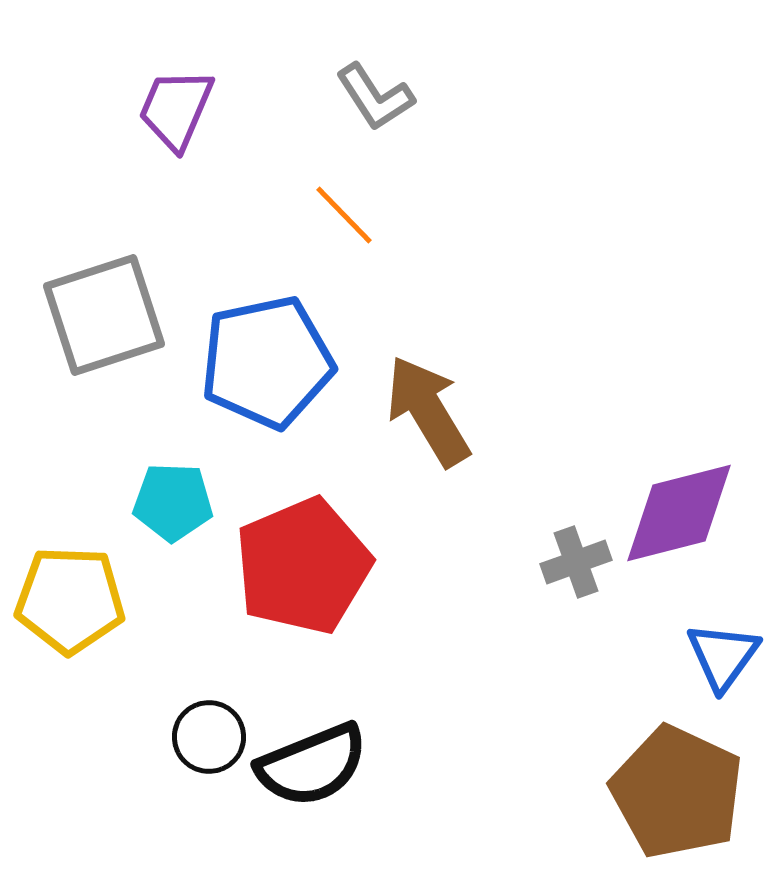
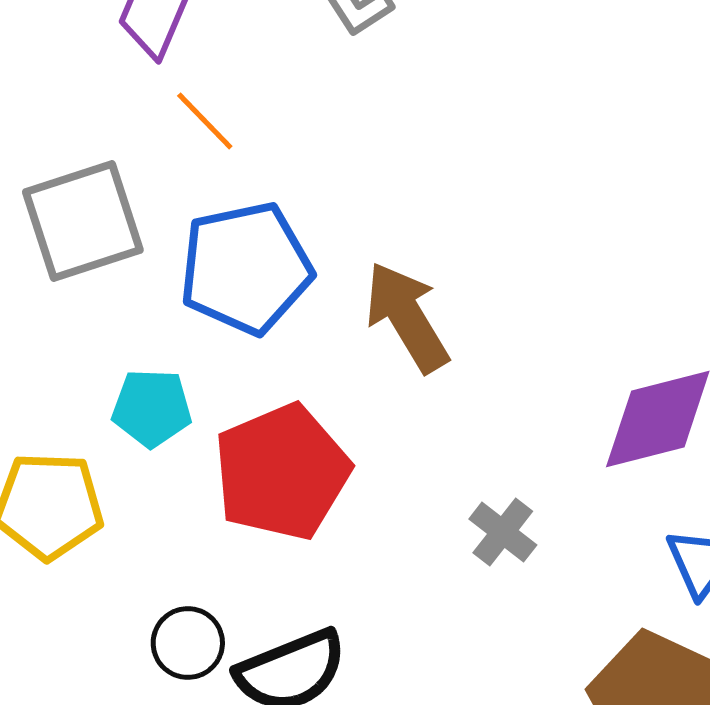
orange line: (344, 215) -> (205, 121), moved
gray cross: (576, 562) -> (503, 532), moved, turned -32

